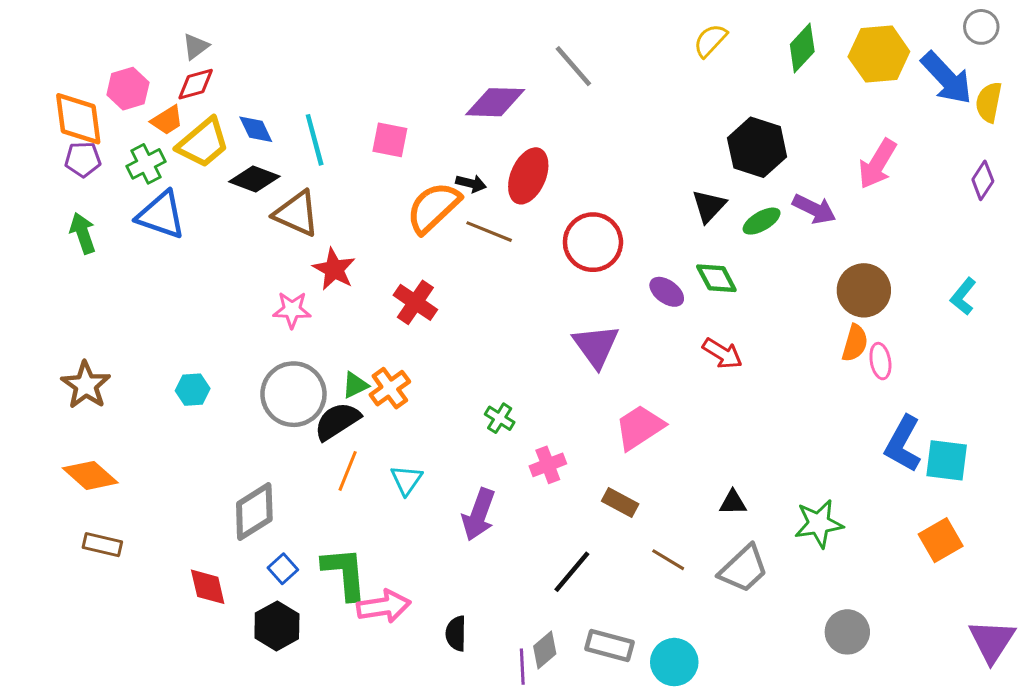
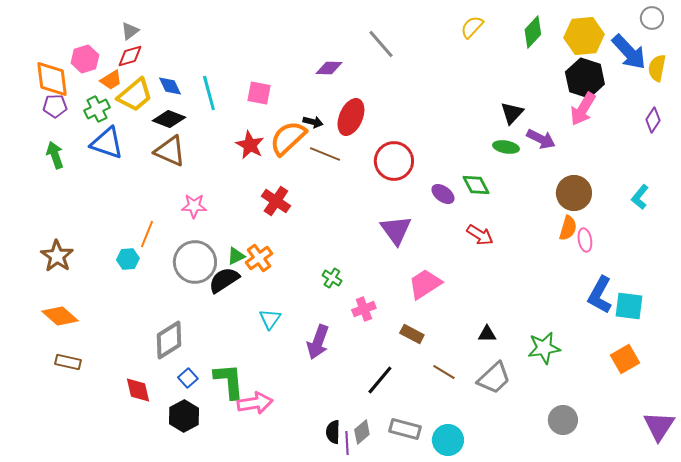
purple diamond: (495, 102) -> (329, 68), size x0.7
black hexagon: (757, 147) -> (585, 78), moved
black triangle: (709, 206) -> (512, 113), moved
brown triangle: (296, 214) -> (170, 151), moved
green ellipse: (762, 221) -> (506, 147), turned 40
red star: (334, 269) -> (250, 145), moved
orange line: (348, 471) -> (147, 234), moved
black semicircle: (456, 633) -> (333, 432), moved

